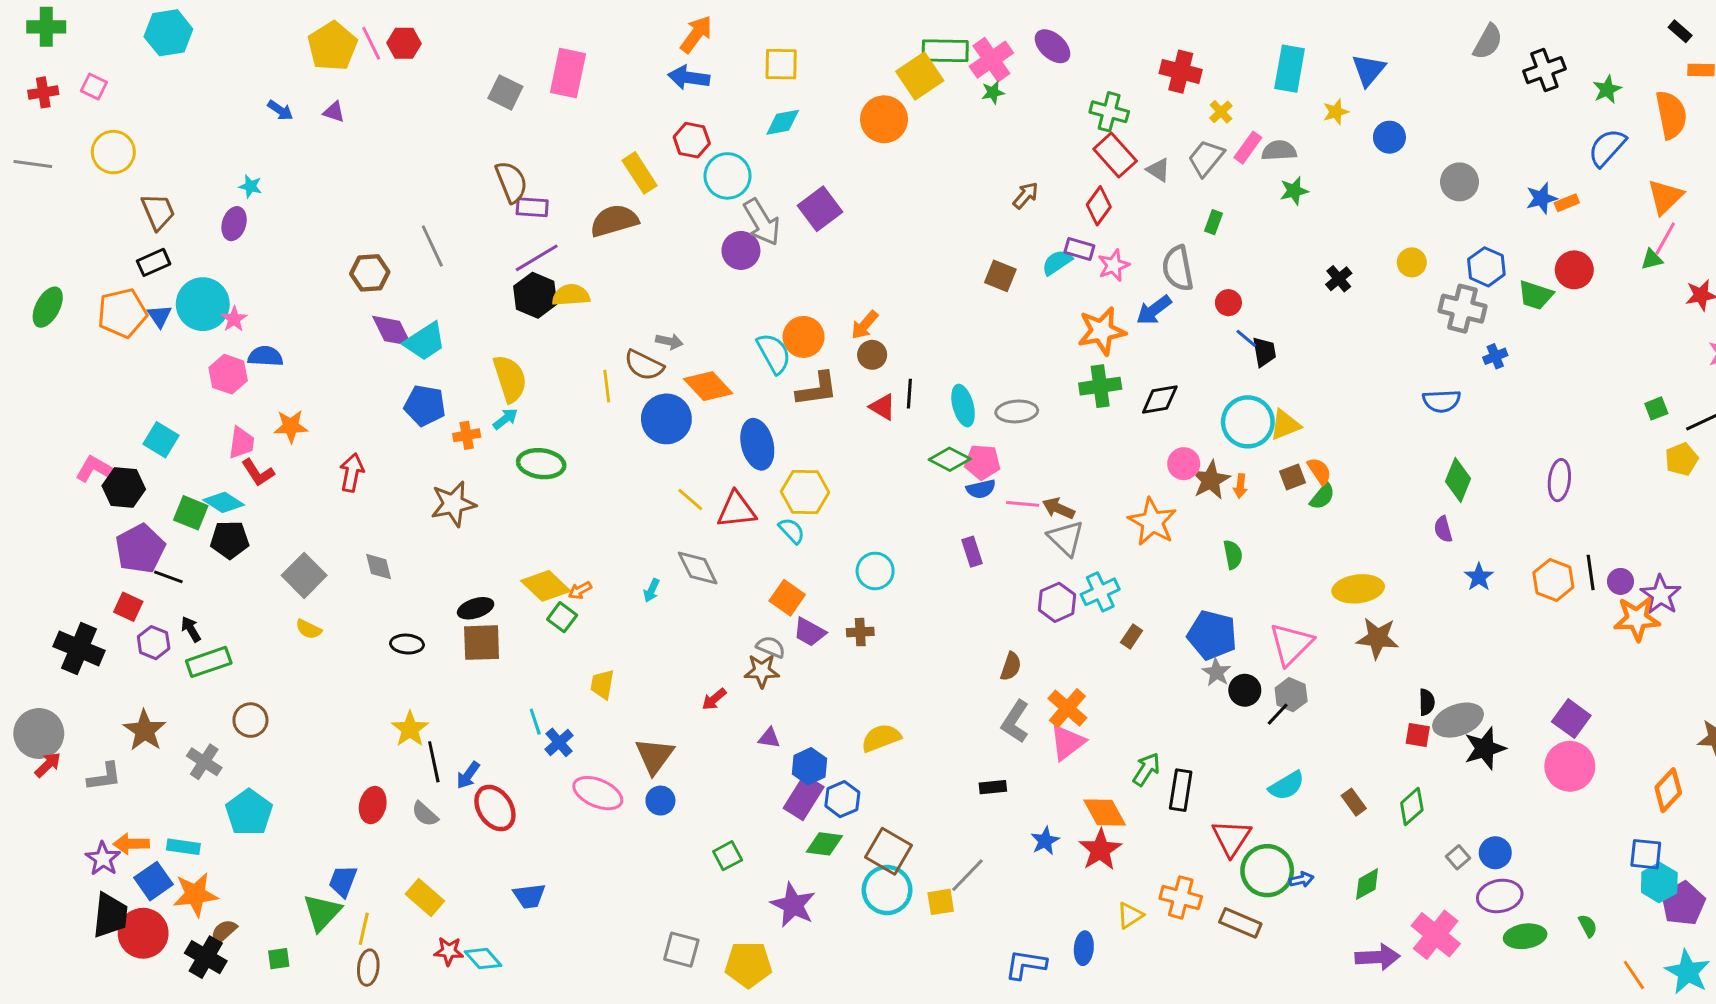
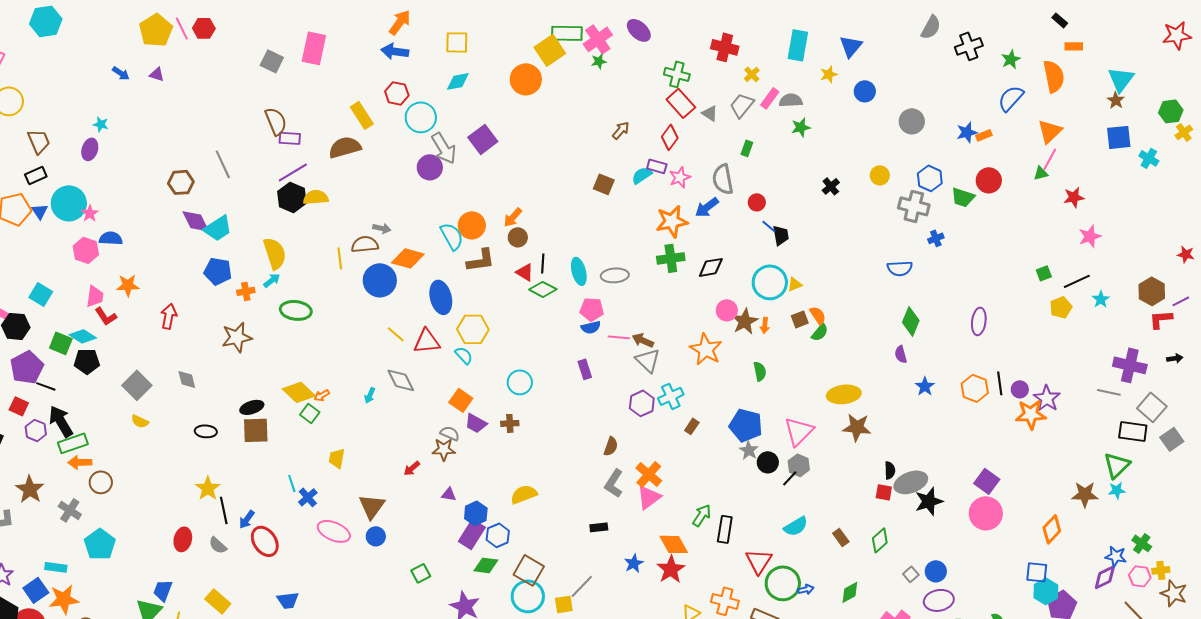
brown semicircle: (644, 365) -> (365, 244), turned 148
orange diamond: (708, 386) -> (408, 258), turned -32
yellow triangle: (1285, 425) -> (795, 284), size x0.7
green diamond: (950, 459) -> (543, 289), moved
black arrow: (191, 629) -> (61, 421), size x1.8
orange arrow: (131, 844) -> (80, 462), moved

